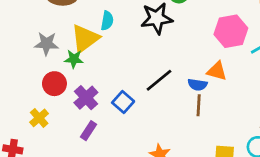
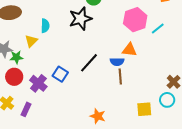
yellow triangle: (85, 38) -> (31, 41), size x0.6
green star: (74, 59) -> (16, 57), moved
blue square: (123, 102) -> (60, 74), moved
purple rectangle: (88, 131) -> (26, 109), moved

